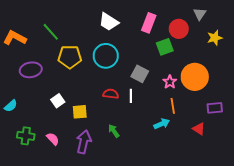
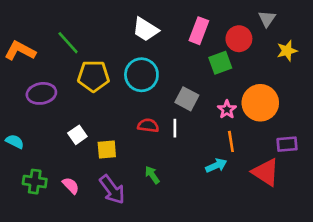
cyan semicircle: (11, 106) -> (15, 141), turned -112
red triangle: (199, 129) -> (266, 172), size x1.6
purple arrow: (84, 142) -> (112, 190), turned 130

